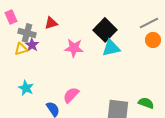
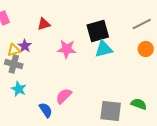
black square: (105, 30) -> (98, 31), turned 30
gray cross: (27, 33) -> (14, 64), moved
orange circle: (153, 40) -> (146, 49), moved

